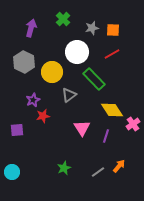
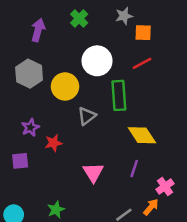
gray star: (92, 28) -> (124, 16), moved
green rectangle: (94, 79) -> (119, 95), turned 40
purple star: (33, 100) -> (30, 128), moved
pink cross: (133, 124) -> (165, 187), moved
pink triangle: (82, 128) -> (93, 172), moved
green star: (64, 168) -> (56, 210), moved

